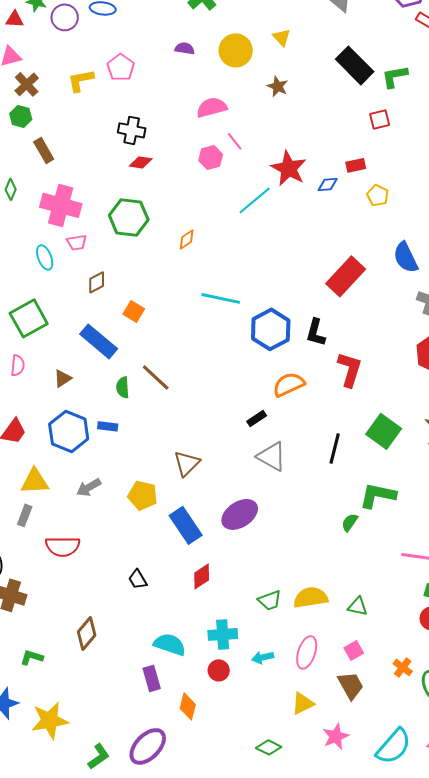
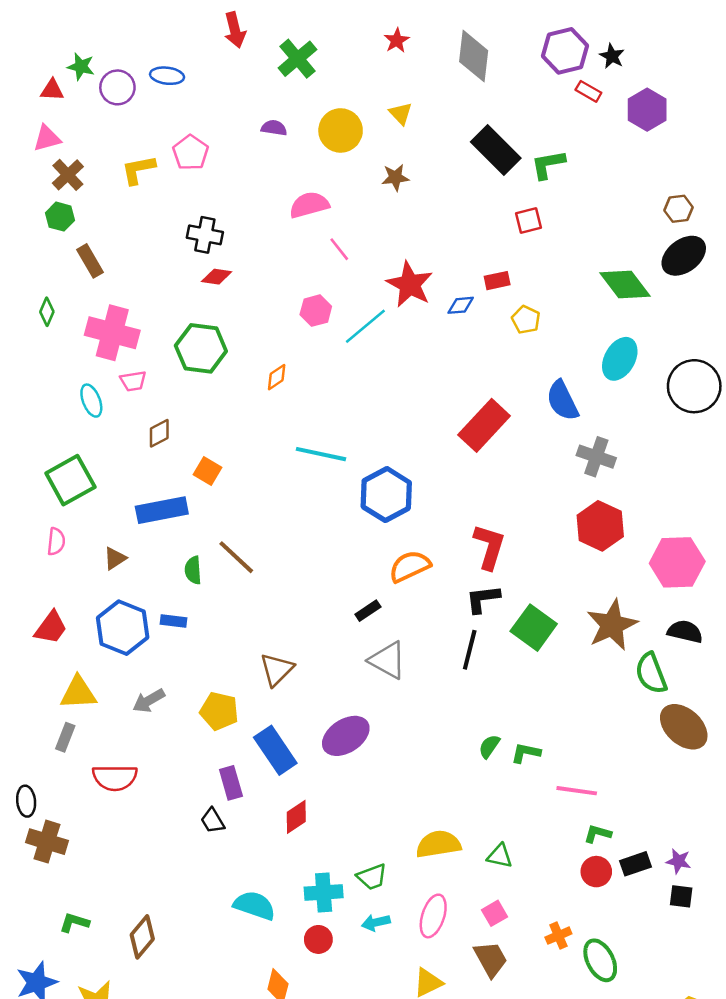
brown star: (278, 86) -> (395, 177), turned -30
pink hexagon: (211, 157) -> (316, 311), moved
black L-shape: (316, 332) -> (483, 599), moved, turned 68
blue rectangle: (99, 341) -> (162, 510), turned -51
green L-shape: (378, 495) -> (526, 753), moved, size x0.6
green trapezoid: (270, 600) -> (372, 877), moved
brown diamond: (87, 633) -> (142, 937), moved
orange cross: (403, 667) -> (558, 936), turned 30
purple rectangle: (152, 678) -> (231, 783), moved

